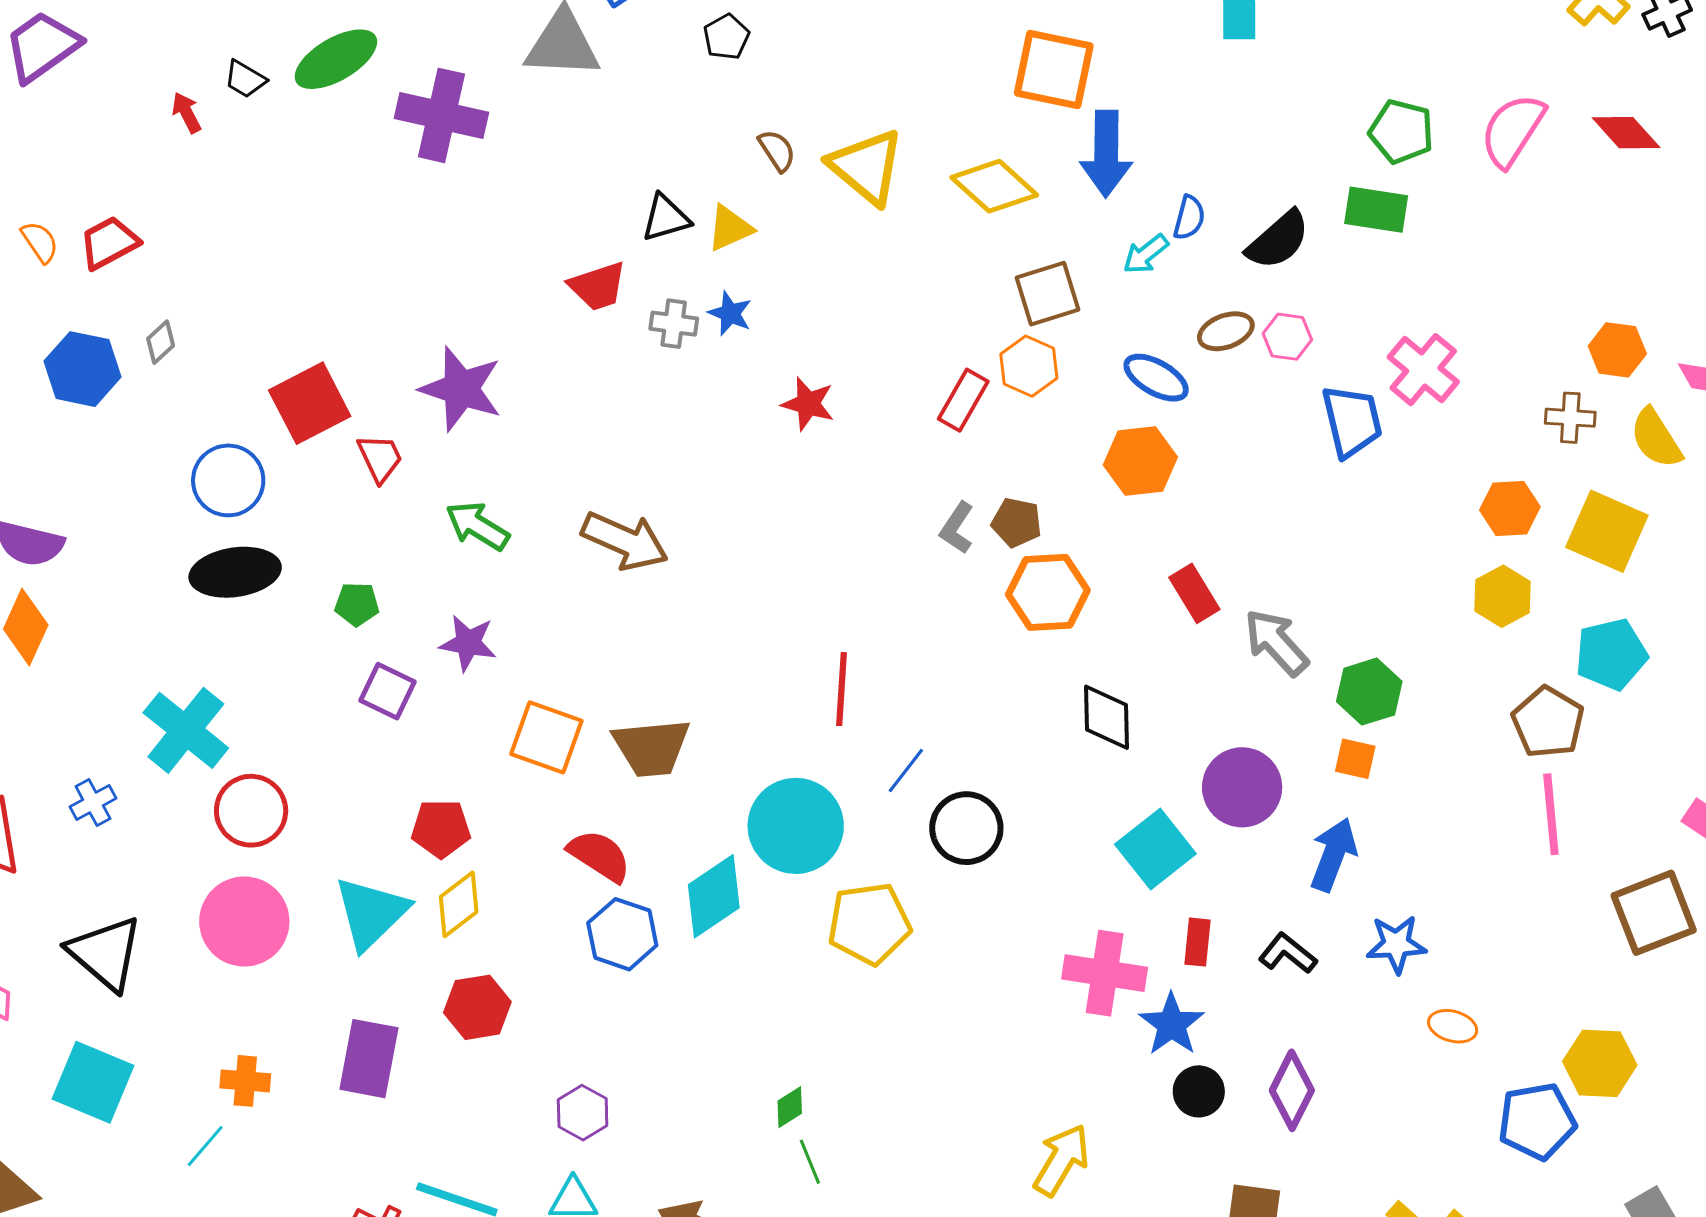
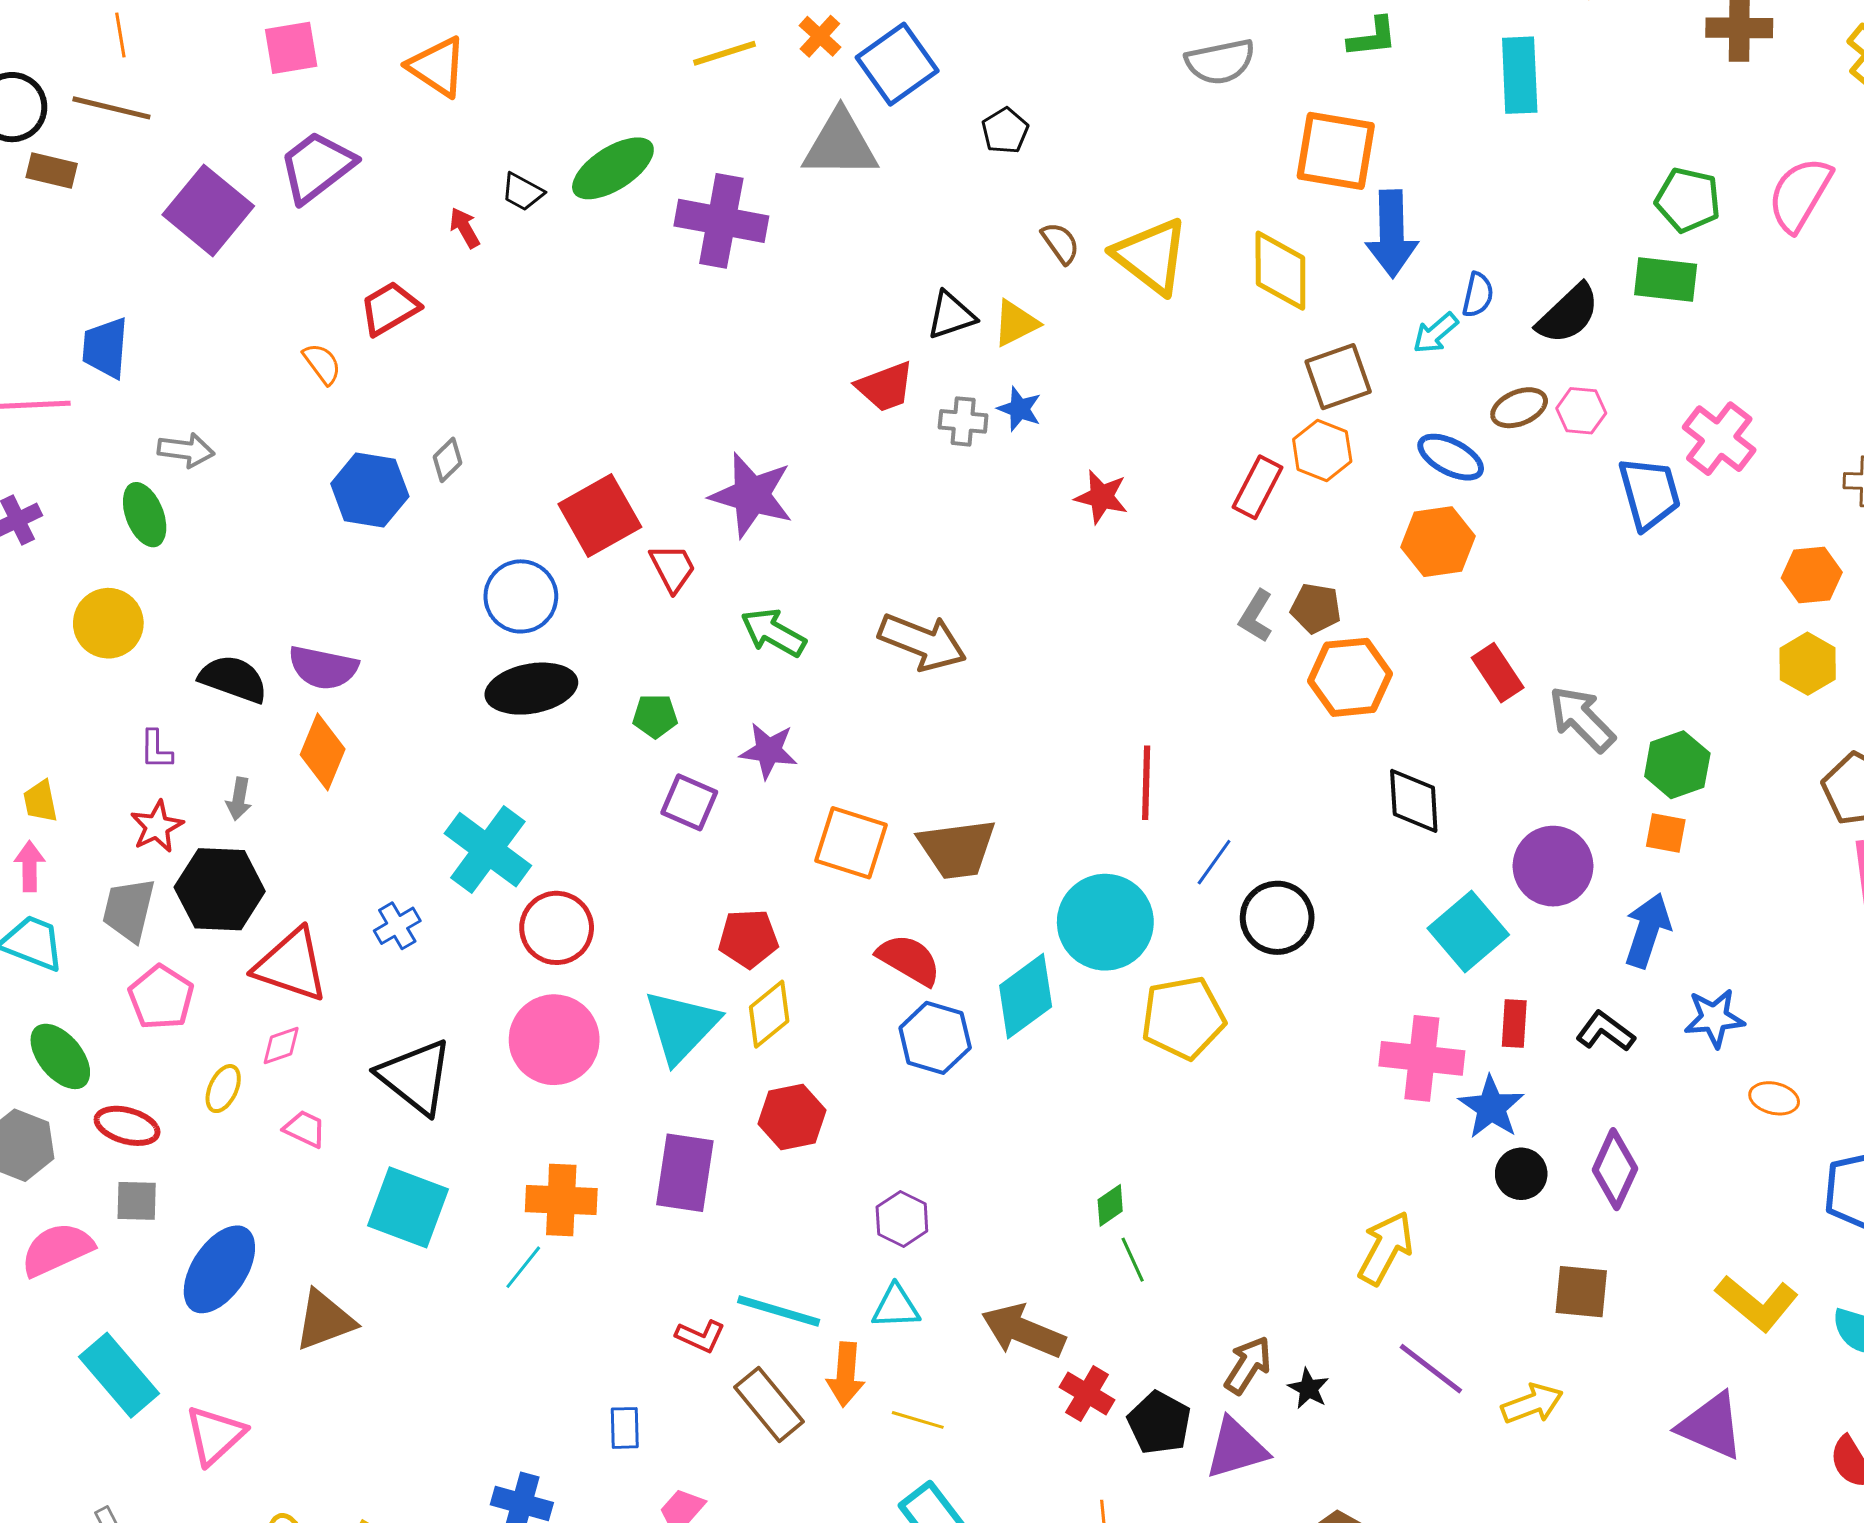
yellow diamond: (994, 186) -> (1280, 271), turned 50
red trapezoid: (109, 243) -> (390, 308), moved
orange cross: (245, 1081) -> (561, 1200), size x1.4

